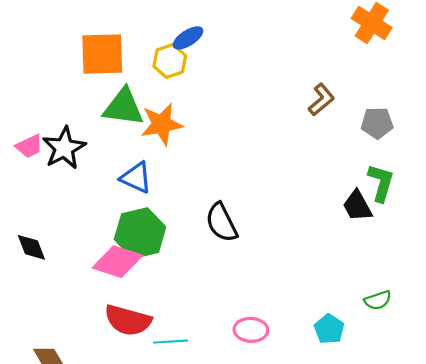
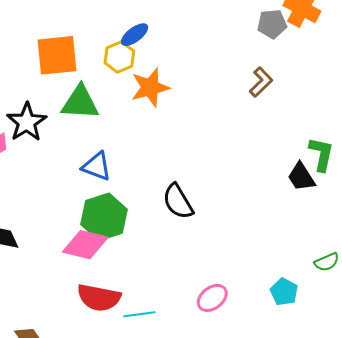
gray pentagon: (377, 123) -> (272, 24), moved
orange star: (162, 124) -> (150, 87), moved
black star: (64, 148) -> (27, 122), moved
pink ellipse: (251, 330) -> (212, 298), turned -36

